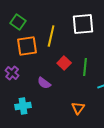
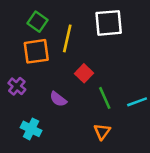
green square: (18, 22) -> (38, 22), moved
green line: (85, 67) -> (105, 98), moved, turned -30
cyan cross: (23, 106) -> (31, 129), turned 35

